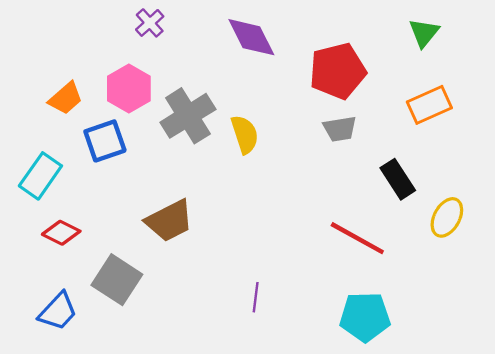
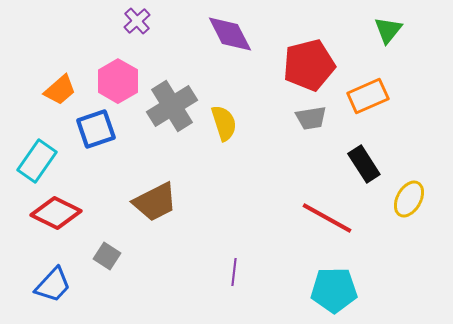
orange rectangle: (429, 105) -> (368, 96), moved
red diamond: (61, 233) -> (56, 213), size x1.4
gray square: (117, 280) -> (107, 256), size x0.6

